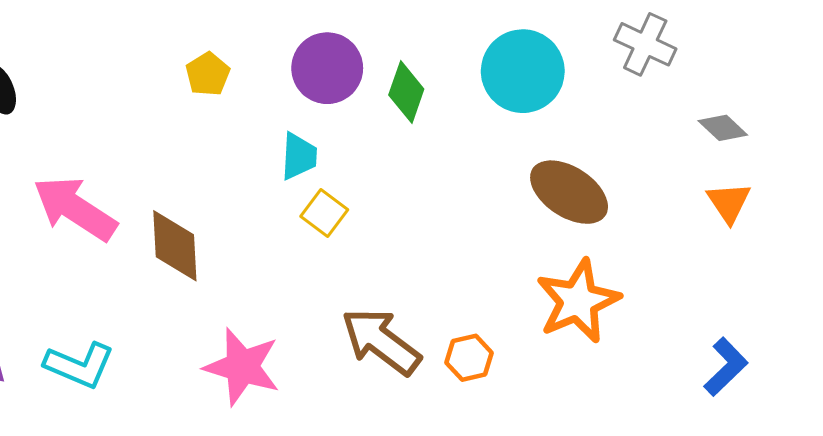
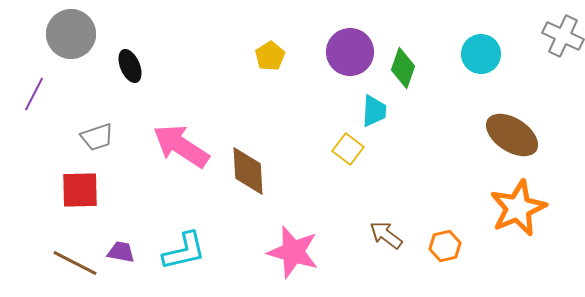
cyan circle: (523, 71) -> (481, 54), size x0.7
cyan trapezoid: (299, 156) -> (374, 111), moved
brown arrow: (381, 341) -> (386, 235), size x0.6
cyan L-shape: (79, 365) -> (184, 251), turned -36

